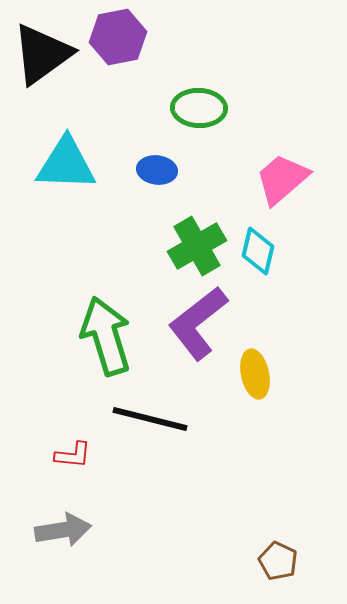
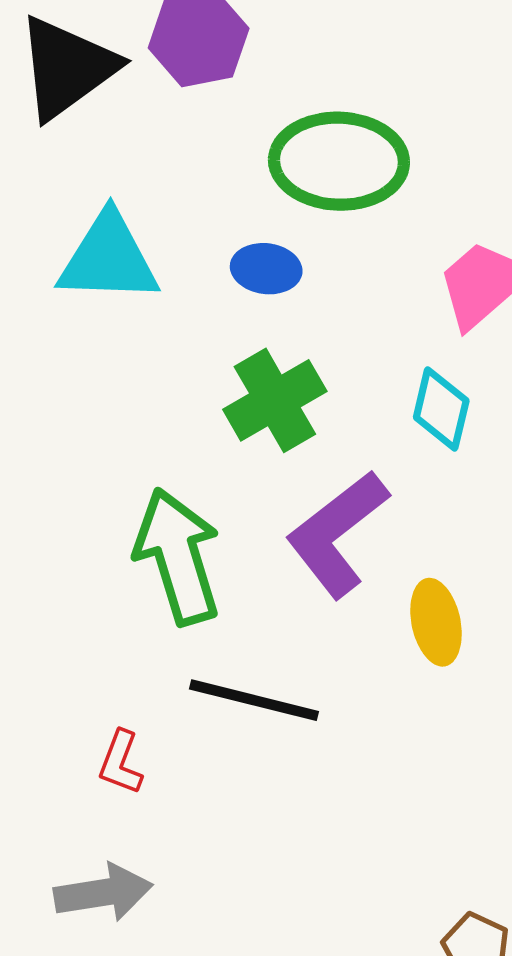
green ellipse: (199, 108) -> (339, 161), size x1.4
green cross: (197, 246) -> (275, 400), moved
red L-shape: (73, 455) -> (121, 763), turned 105

